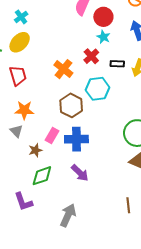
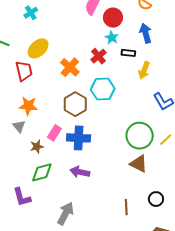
yellow ellipse: (20, 42) -> (38, 48), moved
black rectangle: (117, 64) -> (128, 53), moved
purple arrow: (80, 173) -> (80, 172), turned 144

